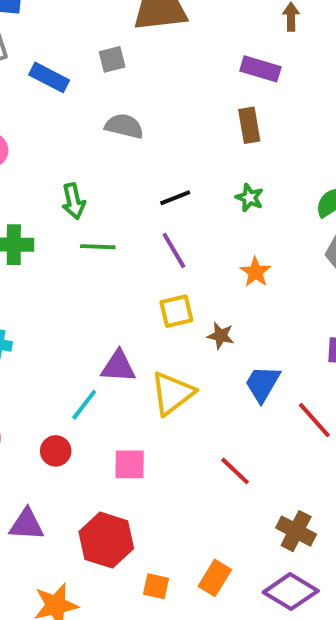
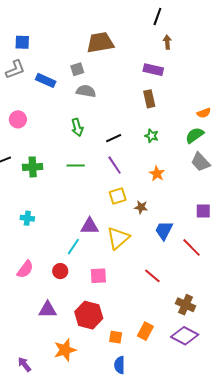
gray semicircle: (124, 126) -> (86, 91), moved
green arrow: (73, 201) -> (77, 127), moved

